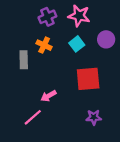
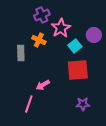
pink star: (79, 16) -> (61, 28), moved, turned 30
cyan square: (77, 44) -> (75, 46), moved
pink line: (33, 117) -> (29, 104), turned -30

